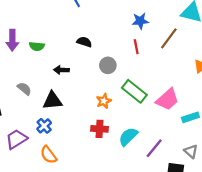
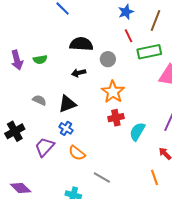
black semicircle: (84, 42) -> (81, 44), size x1.6
black arrow: (61, 70) -> (79, 73), moved
green rectangle: (134, 91) -> (149, 52), moved, turned -35
orange star: (104, 101) -> (113, 92), size x1.6
cyan semicircle: (128, 137) -> (137, 132), moved

